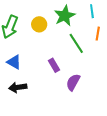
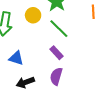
green line: (76, 43) -> (59, 29), moved
purple semicircle: (73, 82) -> (56, 76), moved

